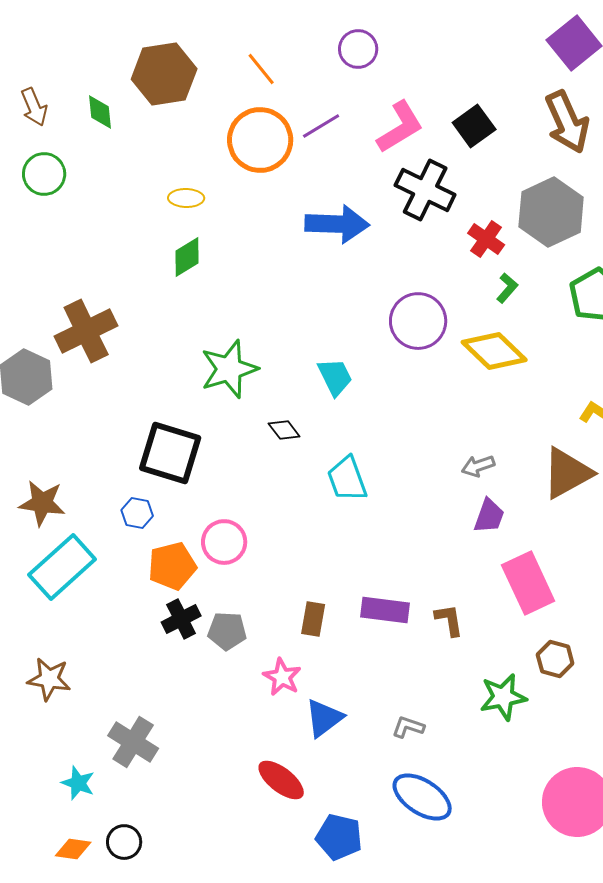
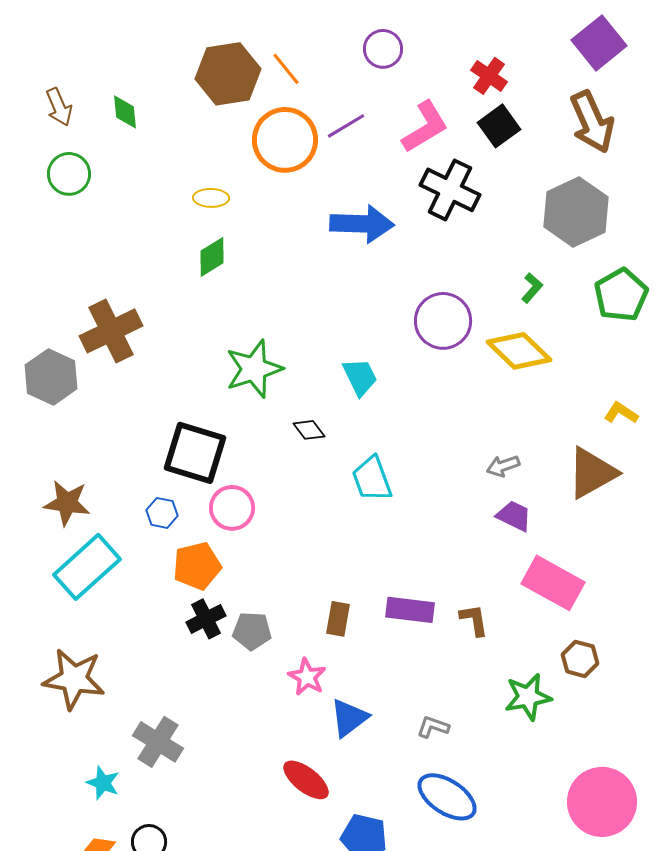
brown hexagon: (164, 74) -> (228, 74), moved
red cross: (486, 239) -> (489, 76), moved
purple trapezoid: (489, 516) -> (514, 516), turned -84
pink circle: (224, 542) -> (232, 508), moved
pink rectangle: (528, 583) -> (553, 583), turned -36
brown star: (49, 679) -> (74, 679), size x1.4

